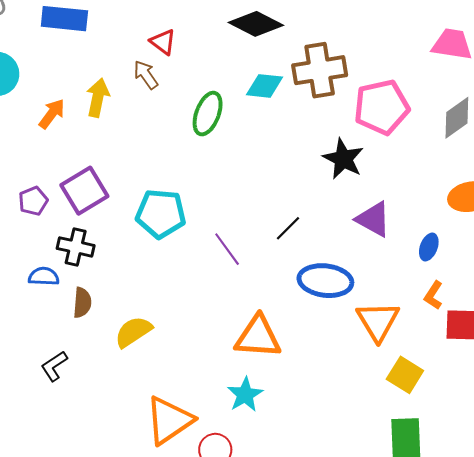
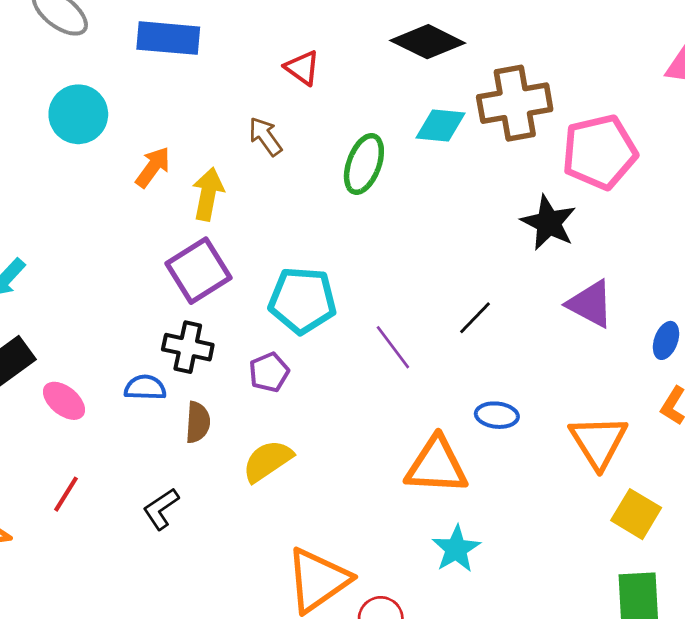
brown arrow: (146, 75) -> (265, 136), moved
yellow arrow: (98, 98) -> (208, 194), moved
purple pentagon: (33, 201) -> (269, 372), moved
blue ellipse: (325, 281) -> (497, 415), moved, size x0.6
cyan star: (245, 395) -> (456, 549), moved

